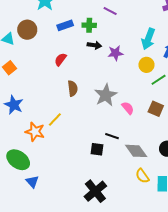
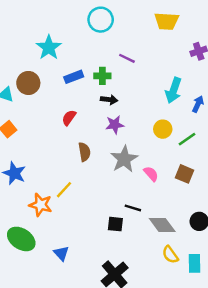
purple star: (115, 53) -> (115, 125), moved
yellow circle: (146, 65) -> (163, 129), moved
blue triangle: (32, 182) -> (61, 253), moved

